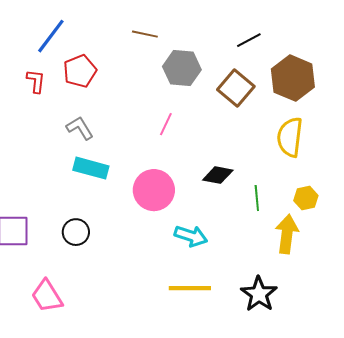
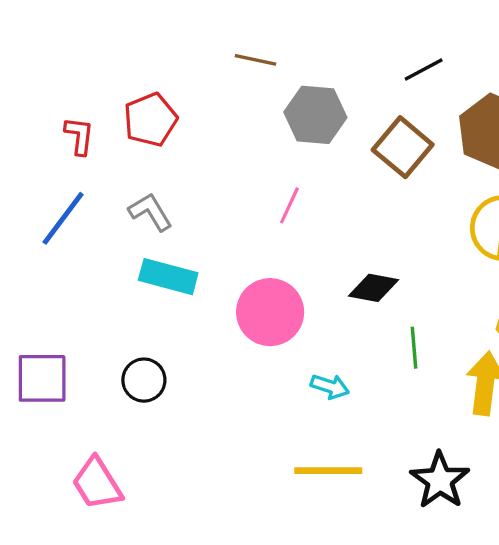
blue line: (51, 36) -> (63, 218), moved
green line: (257, 198) -> (414, 348), moved
cyan arrow: (191, 236) -> (330, 386), size x0.7

